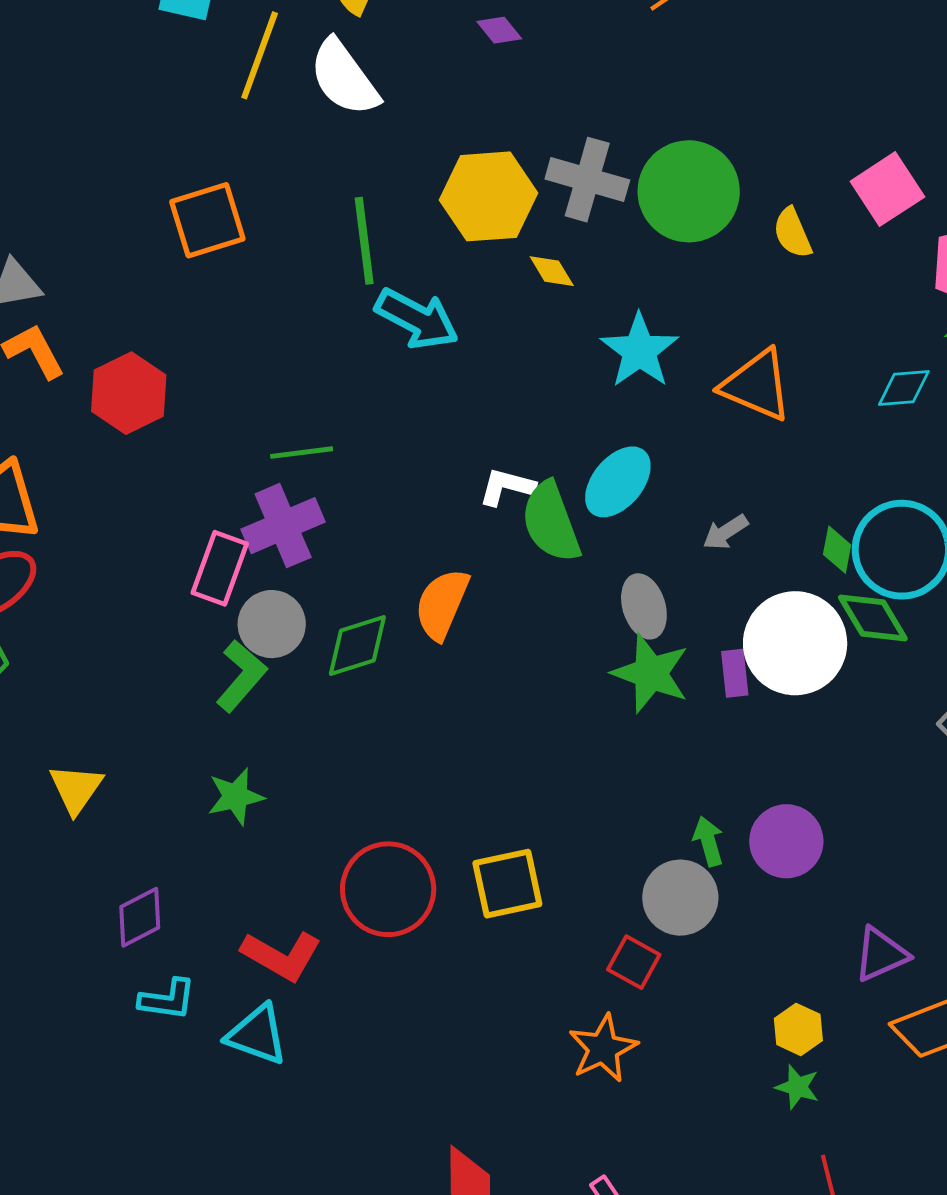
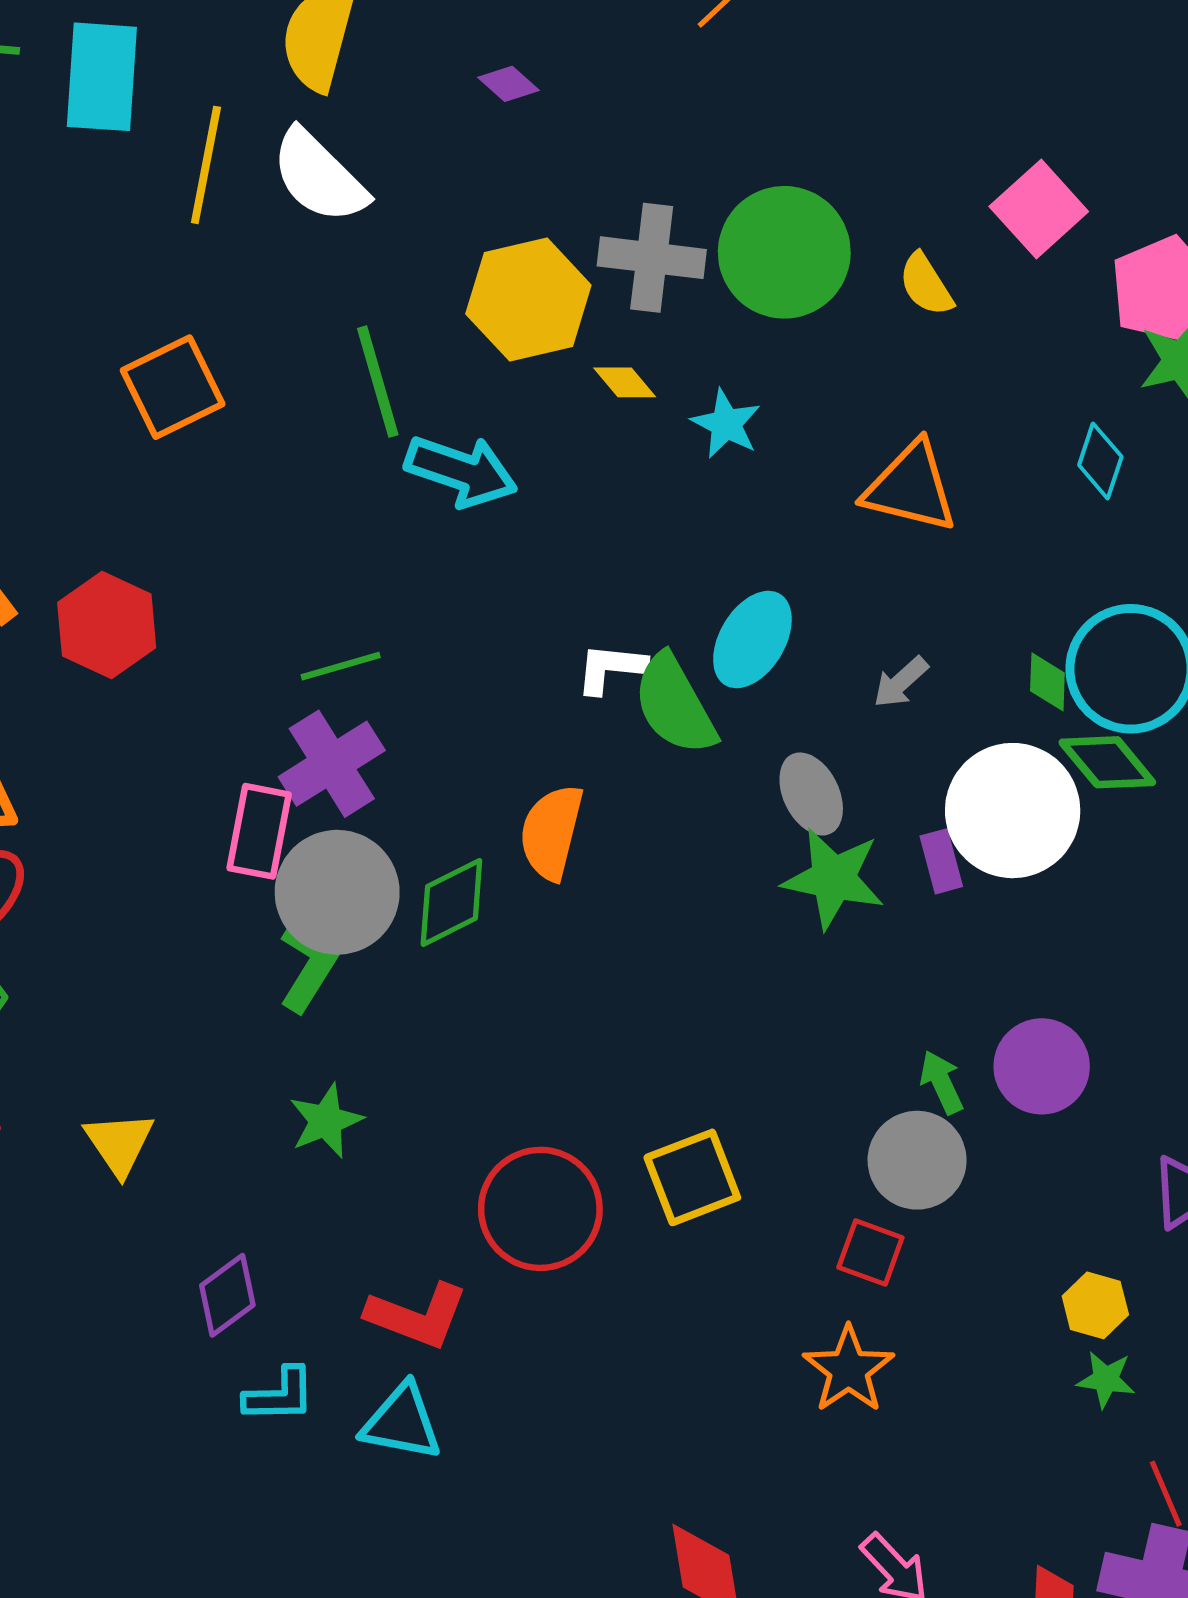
cyan star: (639, 351) -> (726, 424), moved, size x0.7
cyan diamond: (904, 388) -> (1100, 461), turned -58
gray circle: (272, 624) -> (337, 892), size x1.4

